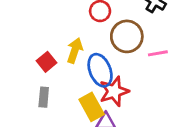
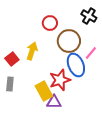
pink line: (158, 53) -> (91, 53), turned -40
blue ellipse: (100, 70) -> (76, 65), moved

